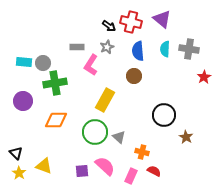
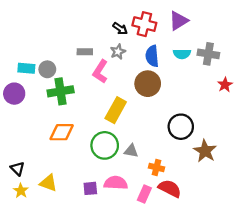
purple triangle: (162, 19) -> (179, 21), turned 48
cyan semicircle: (165, 49) -> (182, 54), turned -91
brown circle: (134, 76) -> (148, 84), size x1.5
purple circle: (23, 101) -> (14, 94), moved
gray triangle: (119, 137) -> (131, 151), turned -32
brown star: (186, 137) -> (205, 151), size x1.5
pink semicircle: (105, 166) -> (116, 183), turned -40
red semicircle: (154, 171) -> (170, 188), size x1.5

